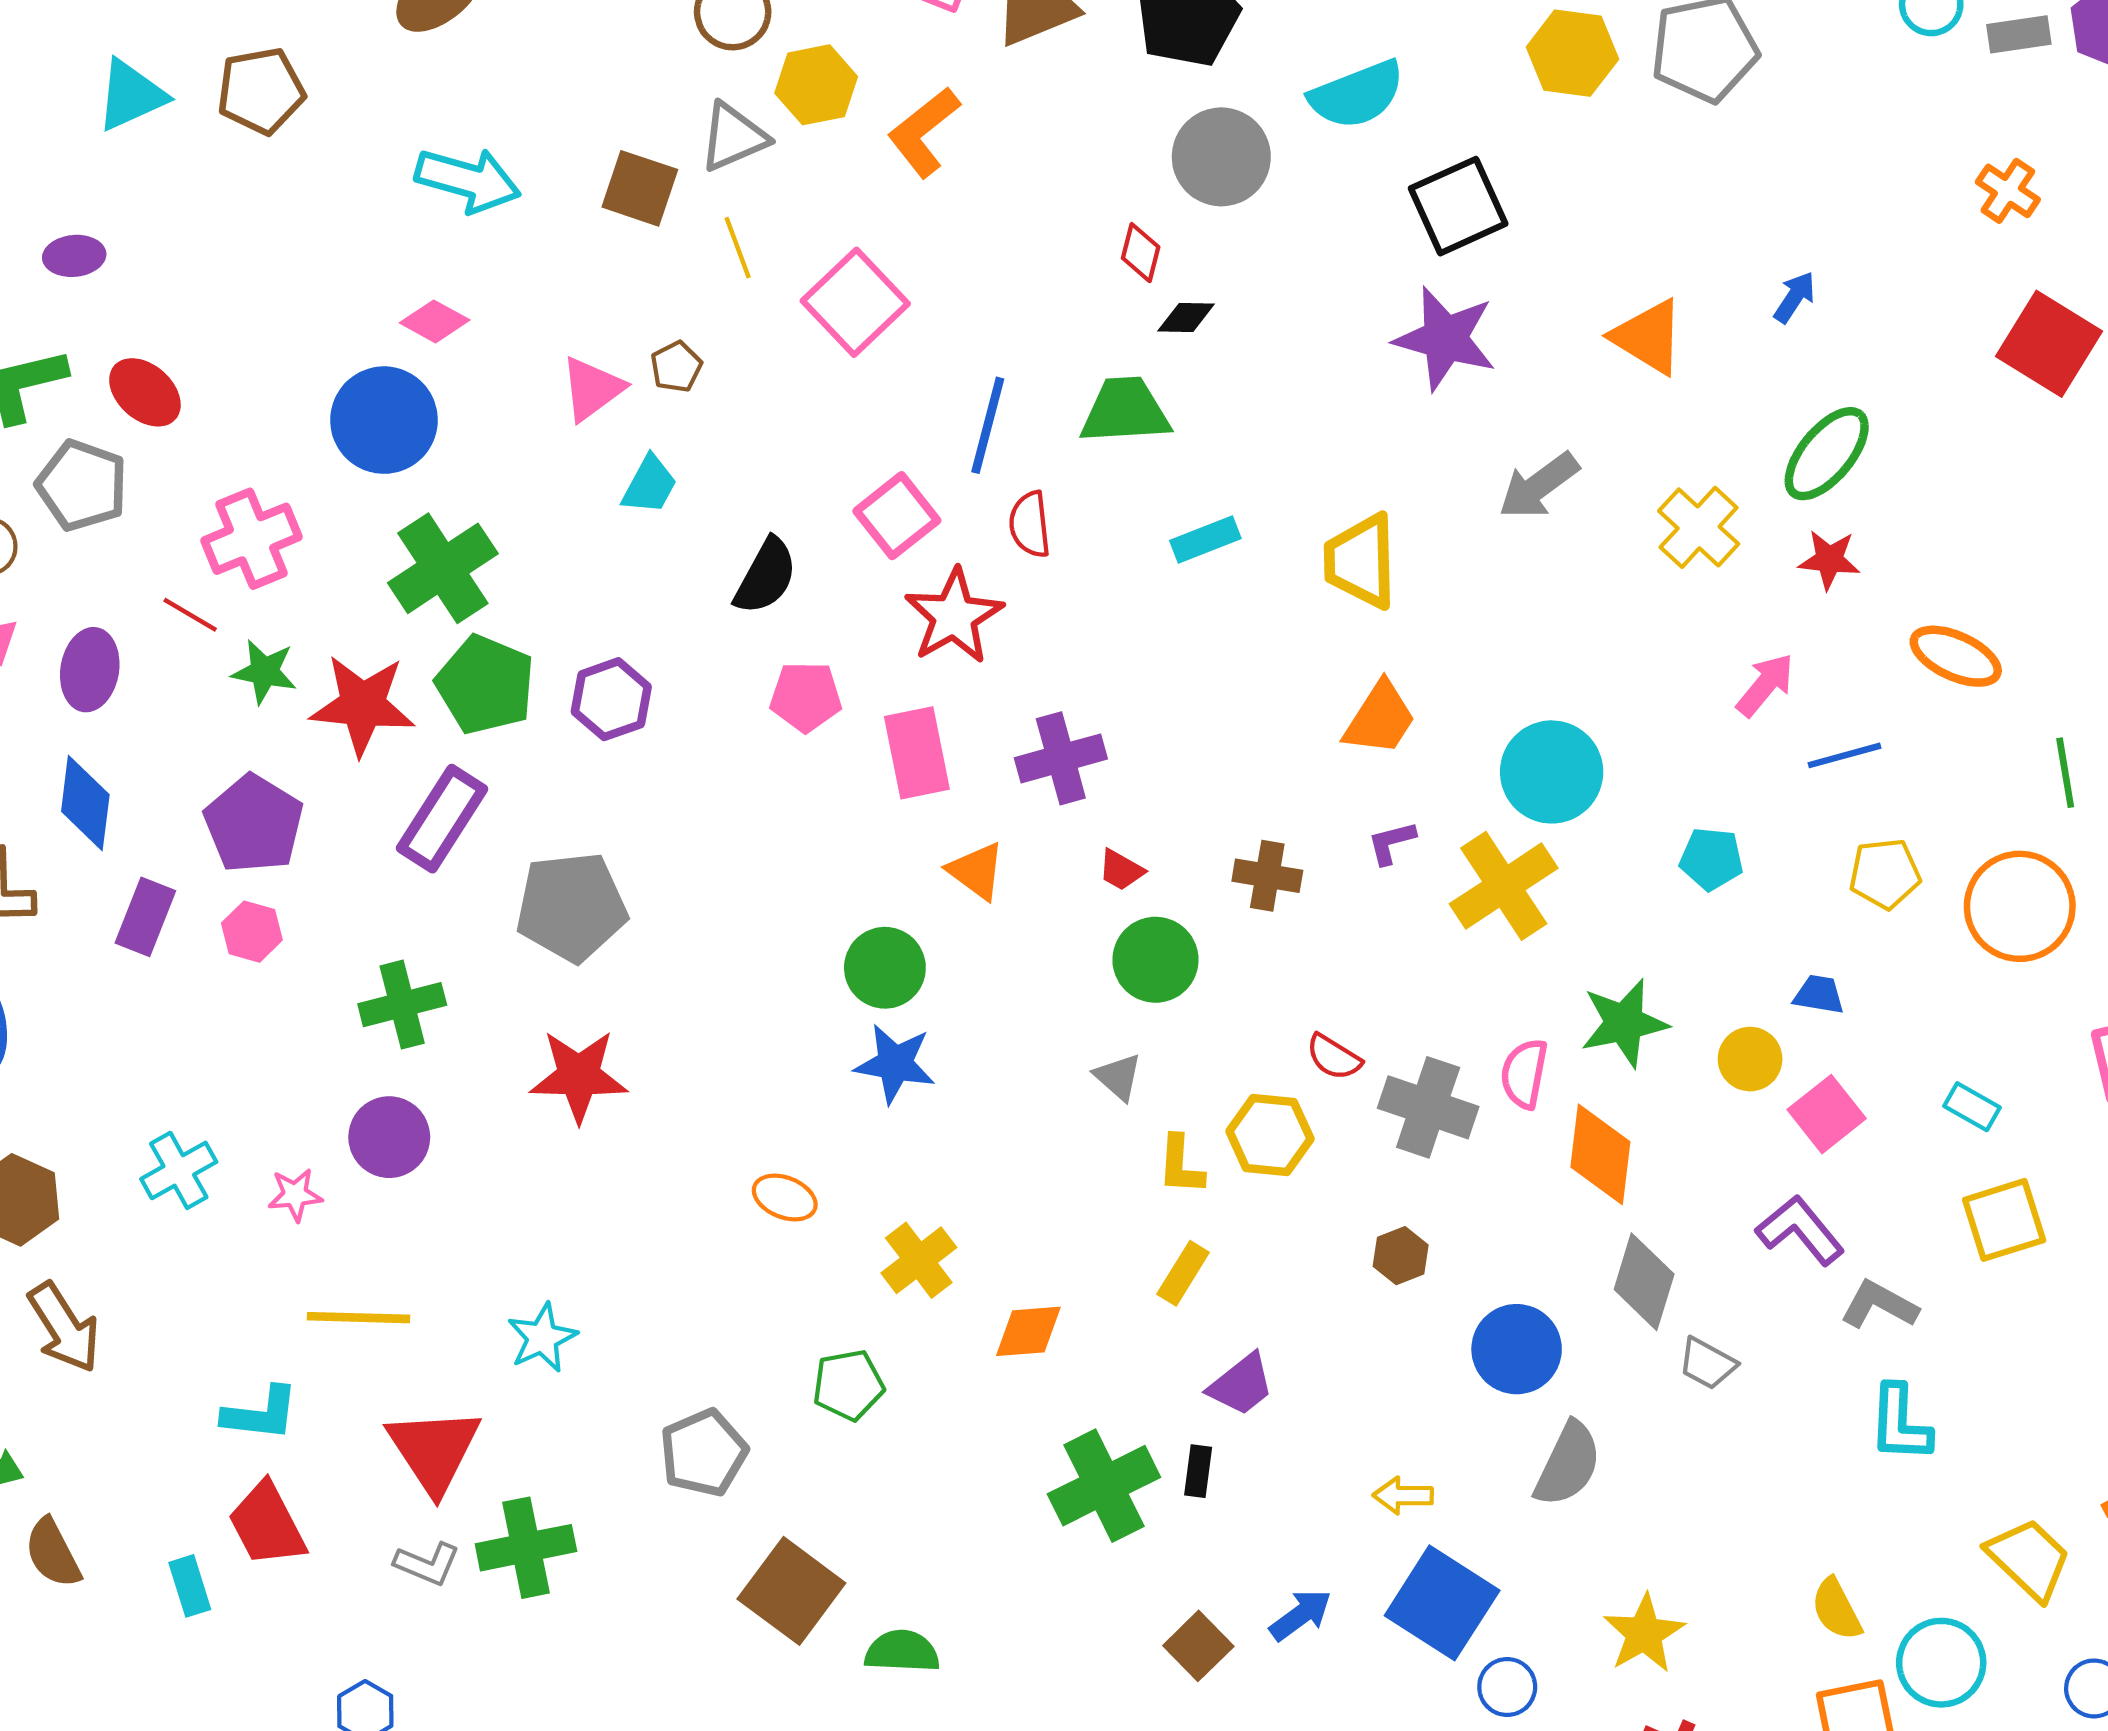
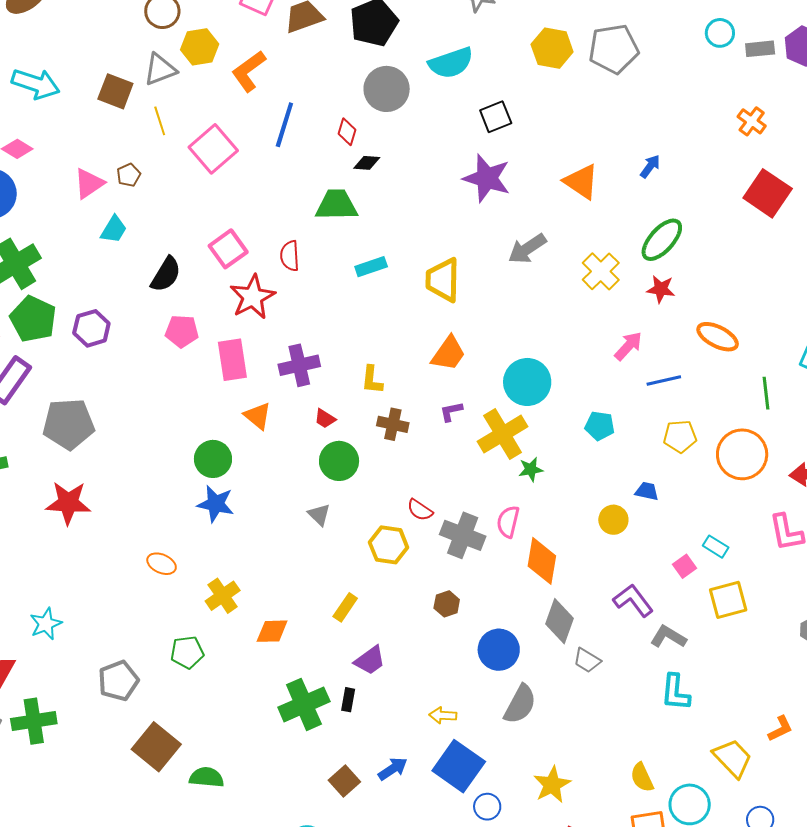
black square: (1458, 206) -> (496, 117), size x0.7
blue line: (988, 425) -> (284, 125), moved
green star: (1624, 1023) -> (531, 469), moved, size x0.6
pink square: (1827, 1114) -> (685, 566), moved, size x0.7
yellow L-shape: (1181, 1165) -> (372, 380), moved

